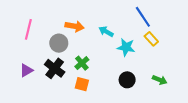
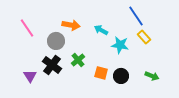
pink line: (28, 29) -> (27, 28), turned -48
purple triangle: (26, 70) -> (30, 76), moved, turned -32
orange square: (82, 84) -> (101, 73), moved

